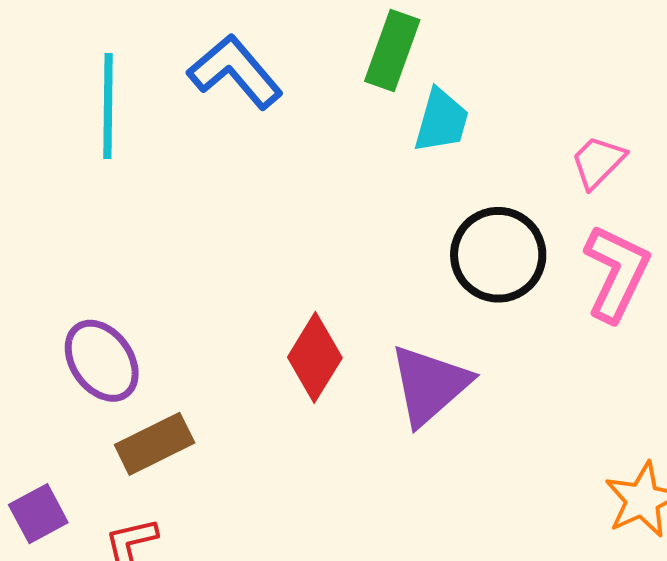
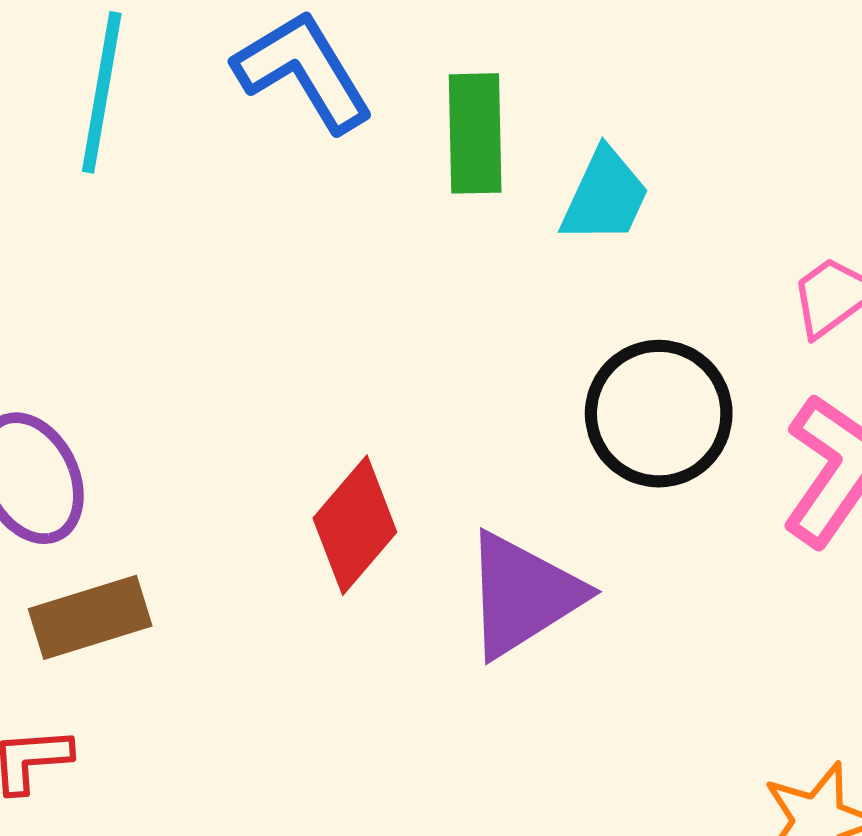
green rectangle: (392, 51) -> (475, 133), moved, turned -30

